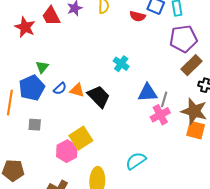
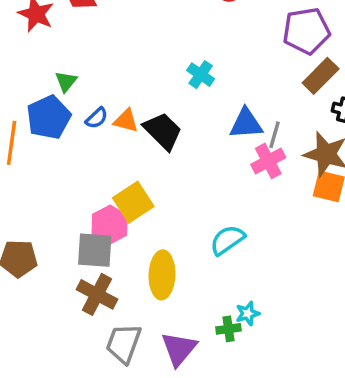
gray square: (35, 125) -> (95, 250), moved, size x1.6

